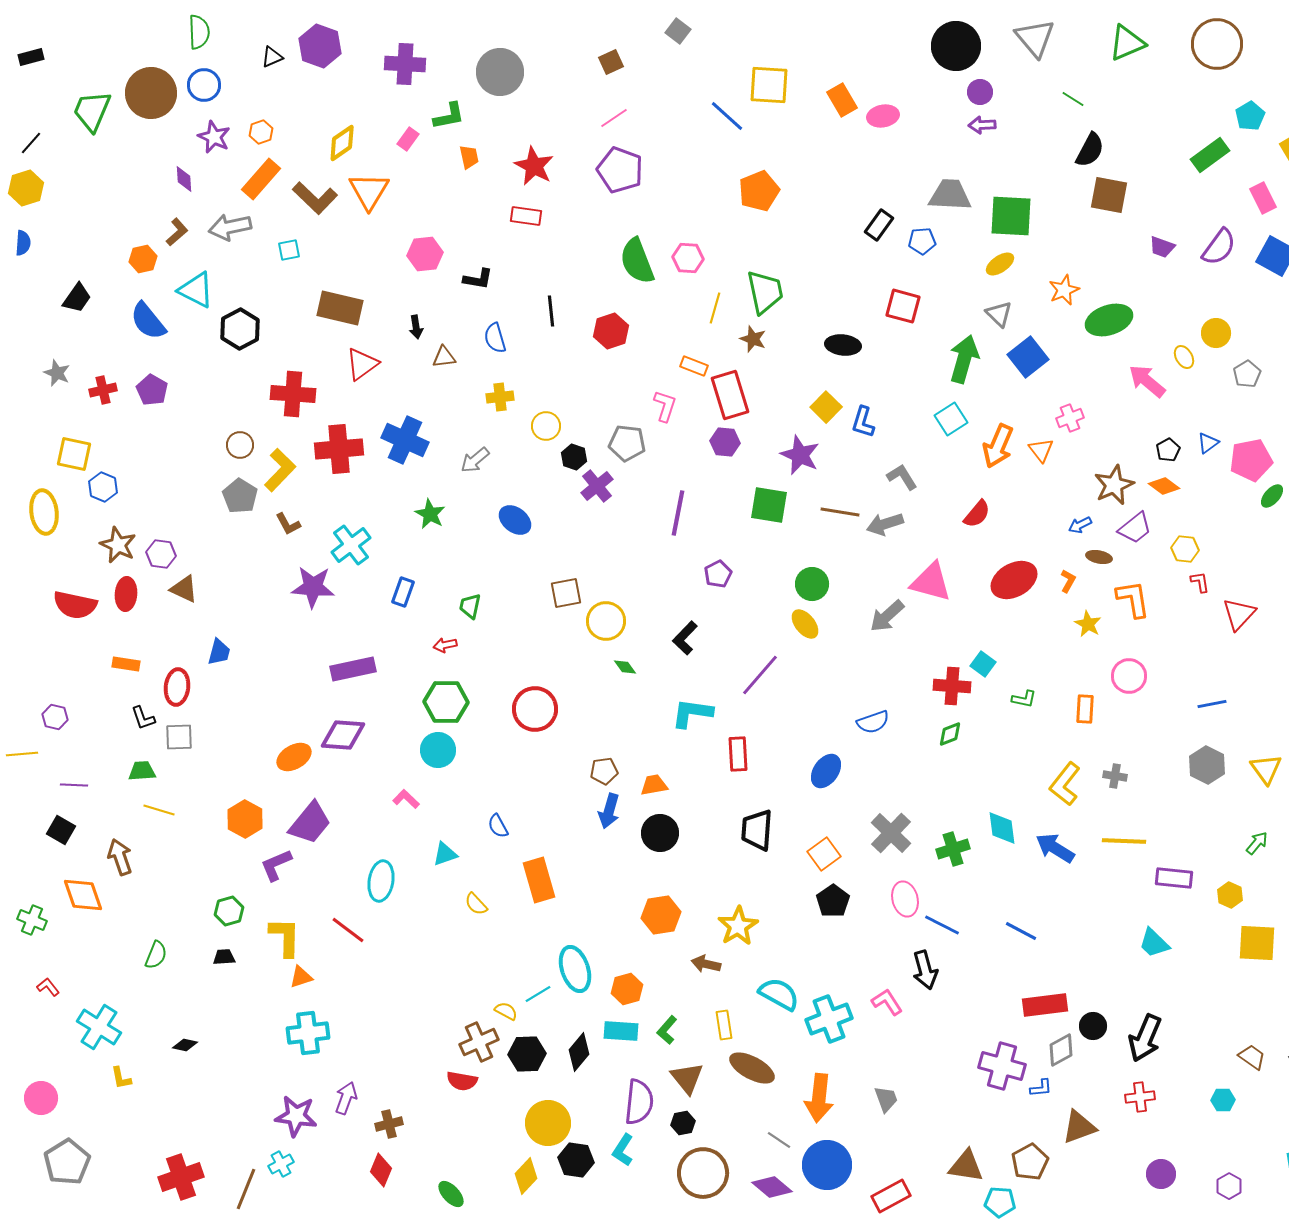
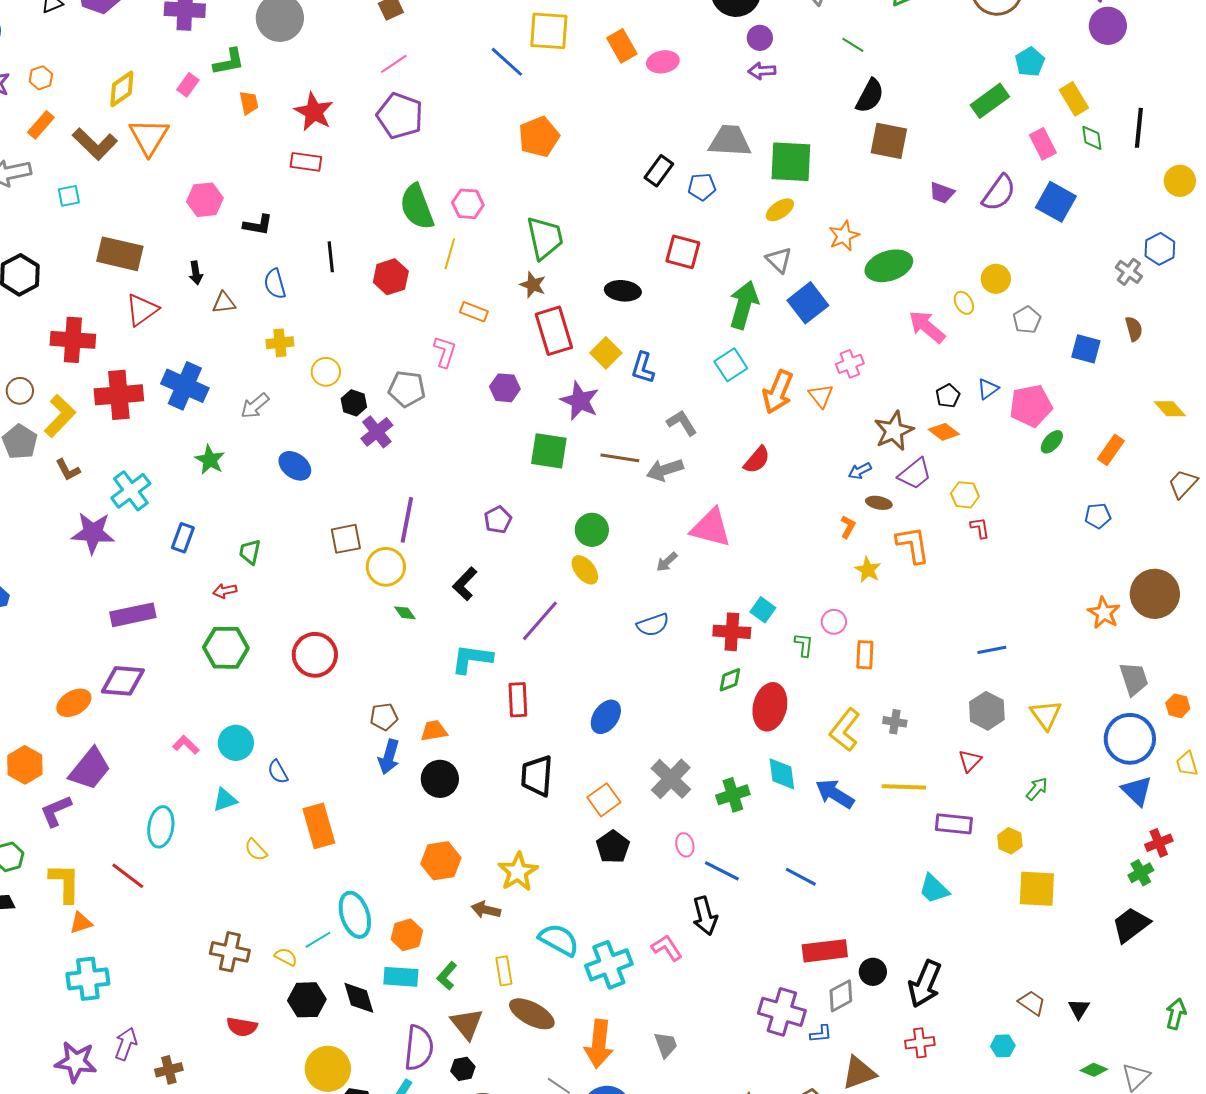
orange rectangle: (261, 179) -> (41, 125), size x0.7
yellow line: (715, 308) -> (450, 254), moved
red rectangle: (730, 395) -> (554, 331), moved
purple line: (678, 513) -> (407, 520), moved
red ellipse: (1014, 580) -> (770, 707), moved, turned -48
red triangle: (1239, 614) -> (970, 761), moved, size x0.7
gray arrow: (887, 616) -> (667, 562), size x0.6
pink circle: (1129, 676) -> (834, 622), moved, size x0.7
green L-shape: (1024, 699) -> (804, 645), turned -95
blue semicircle: (873, 722) -> (653, 625), moved
cyan circle: (438, 750) -> (236, 743), moved
pink ellipse: (905, 899) -> (685, 845), size x0.7
brown cross: (479, 1042) -> (230, 952), moved, turned 36
black diamond: (579, 1052) -> (359, 998), turned -57

